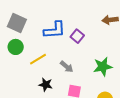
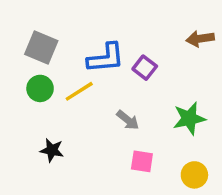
yellow line: (38, 59) -> (79, 91), moved
black star: (46, 85) -> (52, 150), moved

